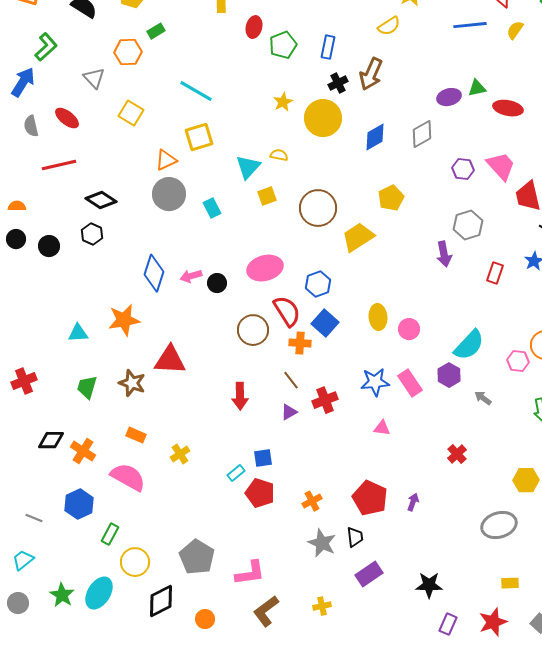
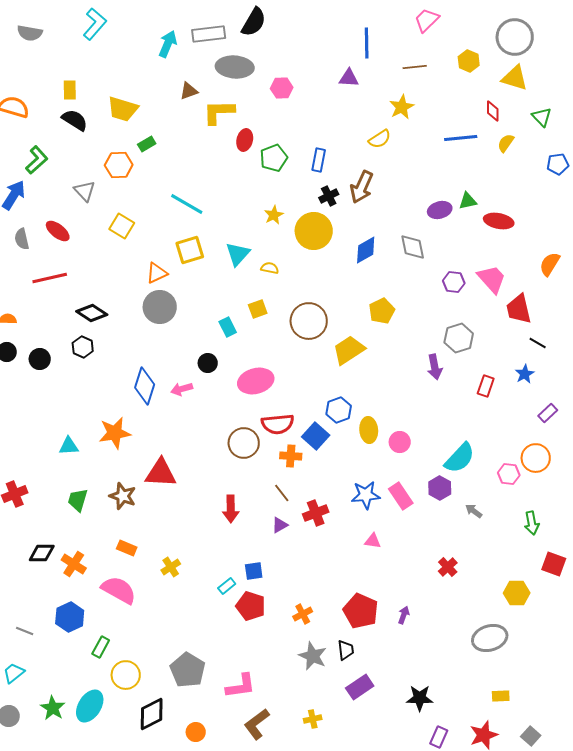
gray diamond: (422, 134) -> (413, 247), turned -72
cyan triangle: (248, 167) -> (238, 254), moved
cyan rectangle: (212, 208) -> (228, 327), moved
black circle: (217, 283) -> (208, 363), moved
blue hexagon: (318, 284) -> (339, 410), moved
red semicircle: (287, 311) -> (278, 424), turned 116

